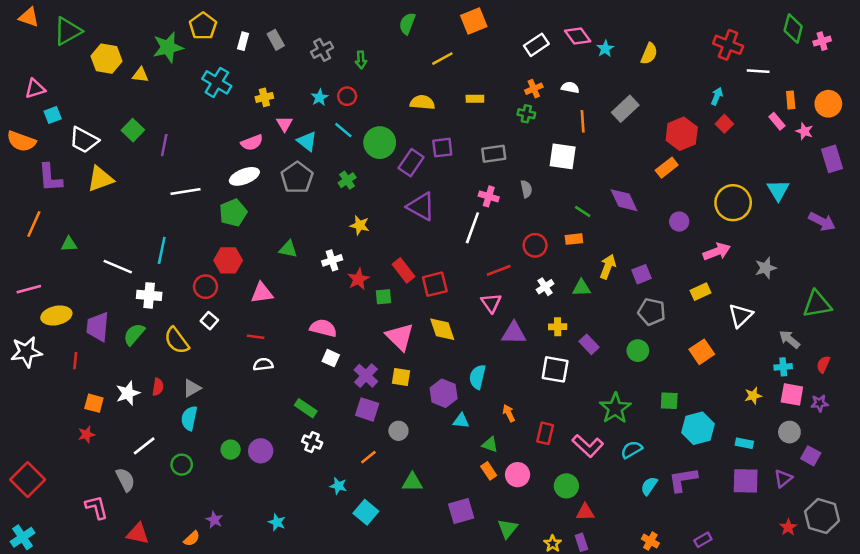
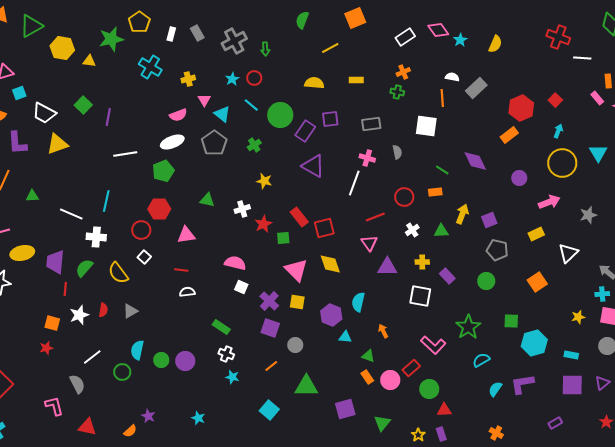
gray cross: (322, 50) -> (234, 41), size x1.4
white semicircle: (570, 87) -> (452, 77), moved
cyan arrow: (717, 96) -> (558, 131), moved
red line: (75, 361) -> (65, 289), moved
cyan semicircle: (189, 418) -> (137, 350), moved
red rectangle: (545, 433) -> (411, 368), moved, turned 36
pink L-shape: (588, 446) -> (433, 345), moved
green triangle: (412, 482) -> (306, 386), size x1.4
cyan star: (338, 486) -> (232, 377), moved
purple rectangle: (703, 540) -> (555, 423), moved

